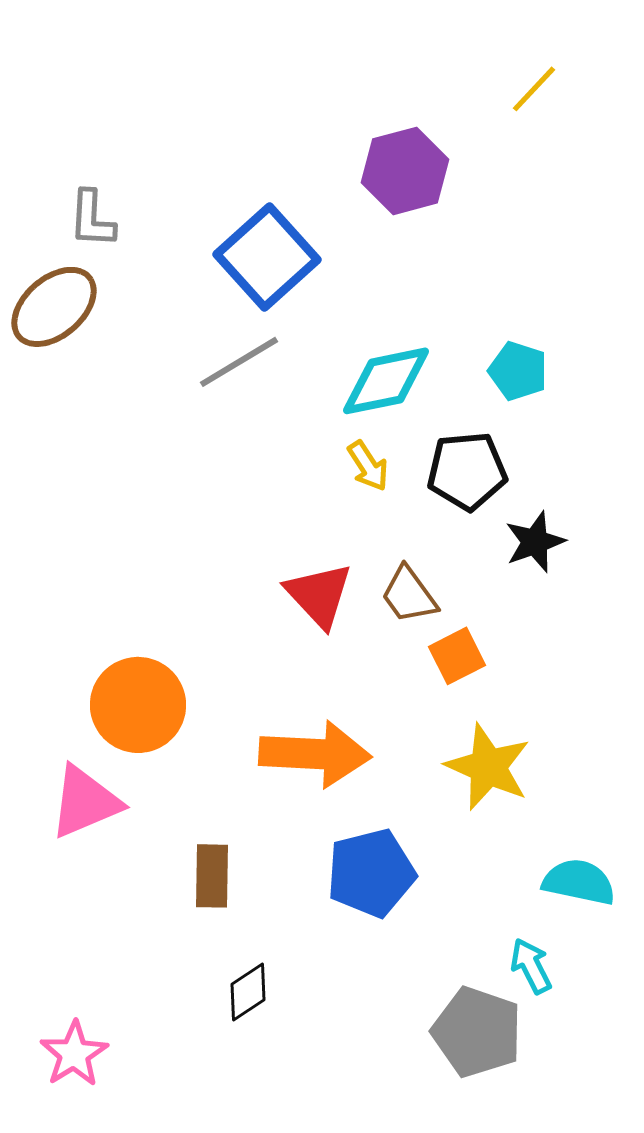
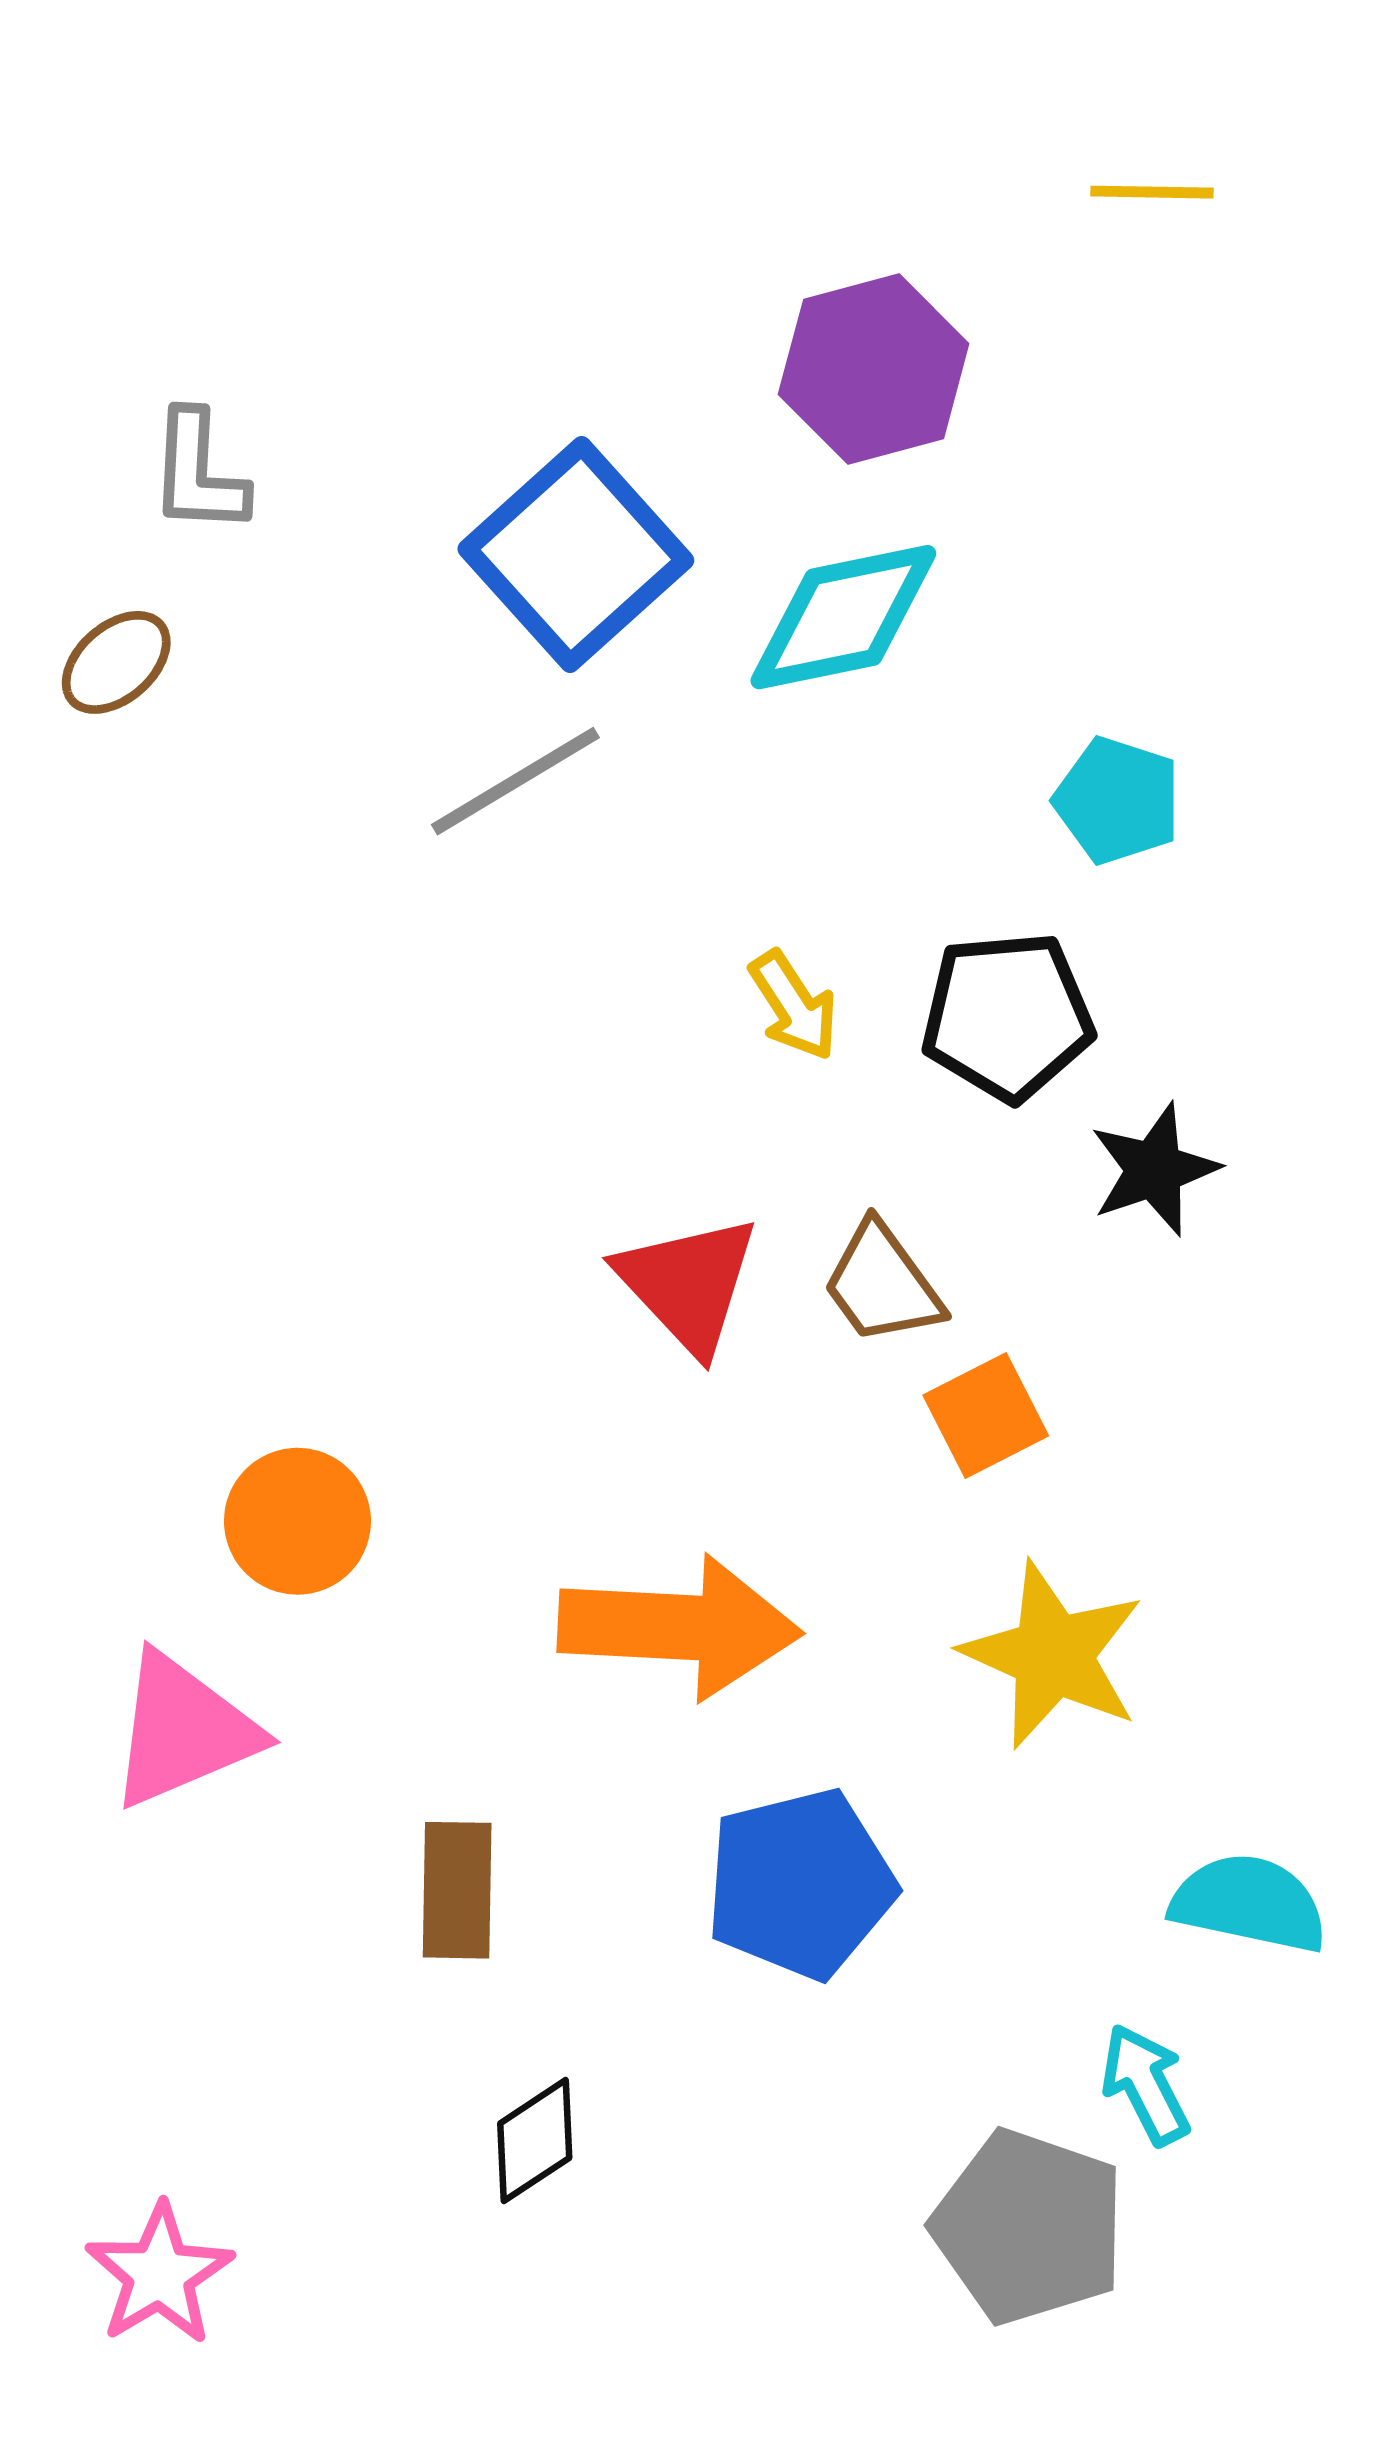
yellow line: (534, 89) -> (1152, 192), turned 48
brown ellipse: (54, 307) -> (116, 662), size x0.6
cyan diamond: (386, 381) -> (843, 617), moved
orange circle: (138, 705) -> (297, 1521), size x0.7

